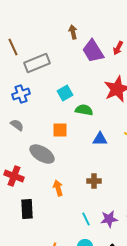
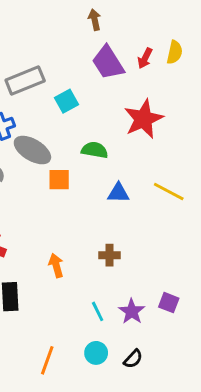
brown arrow: (73, 32) -> (95, 20), moved
cyan square: (65, 93) -> (66, 101), moved
gray ellipse: (42, 154) -> (32, 150), moved
purple star: (109, 219) -> (132, 311), turned -30

